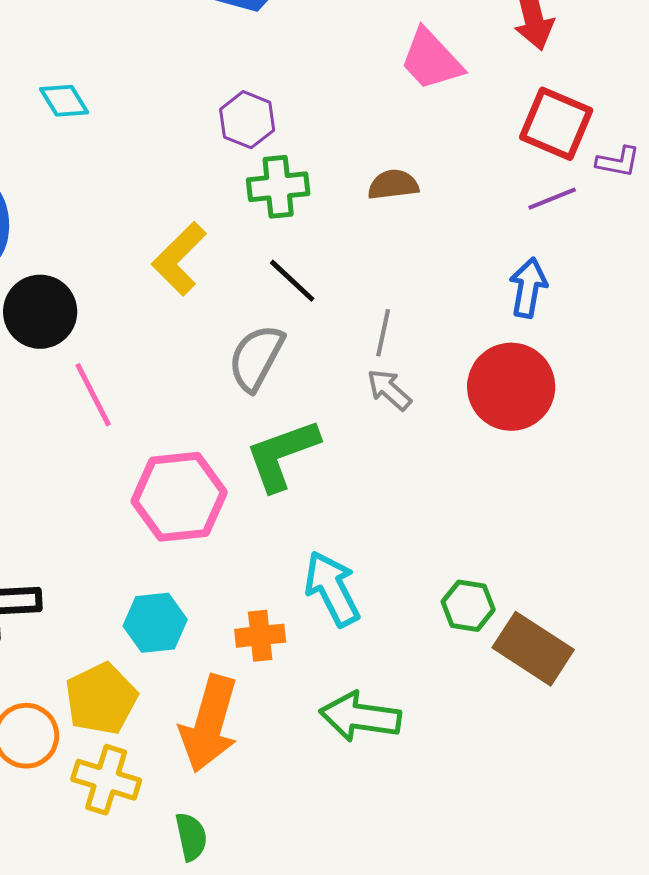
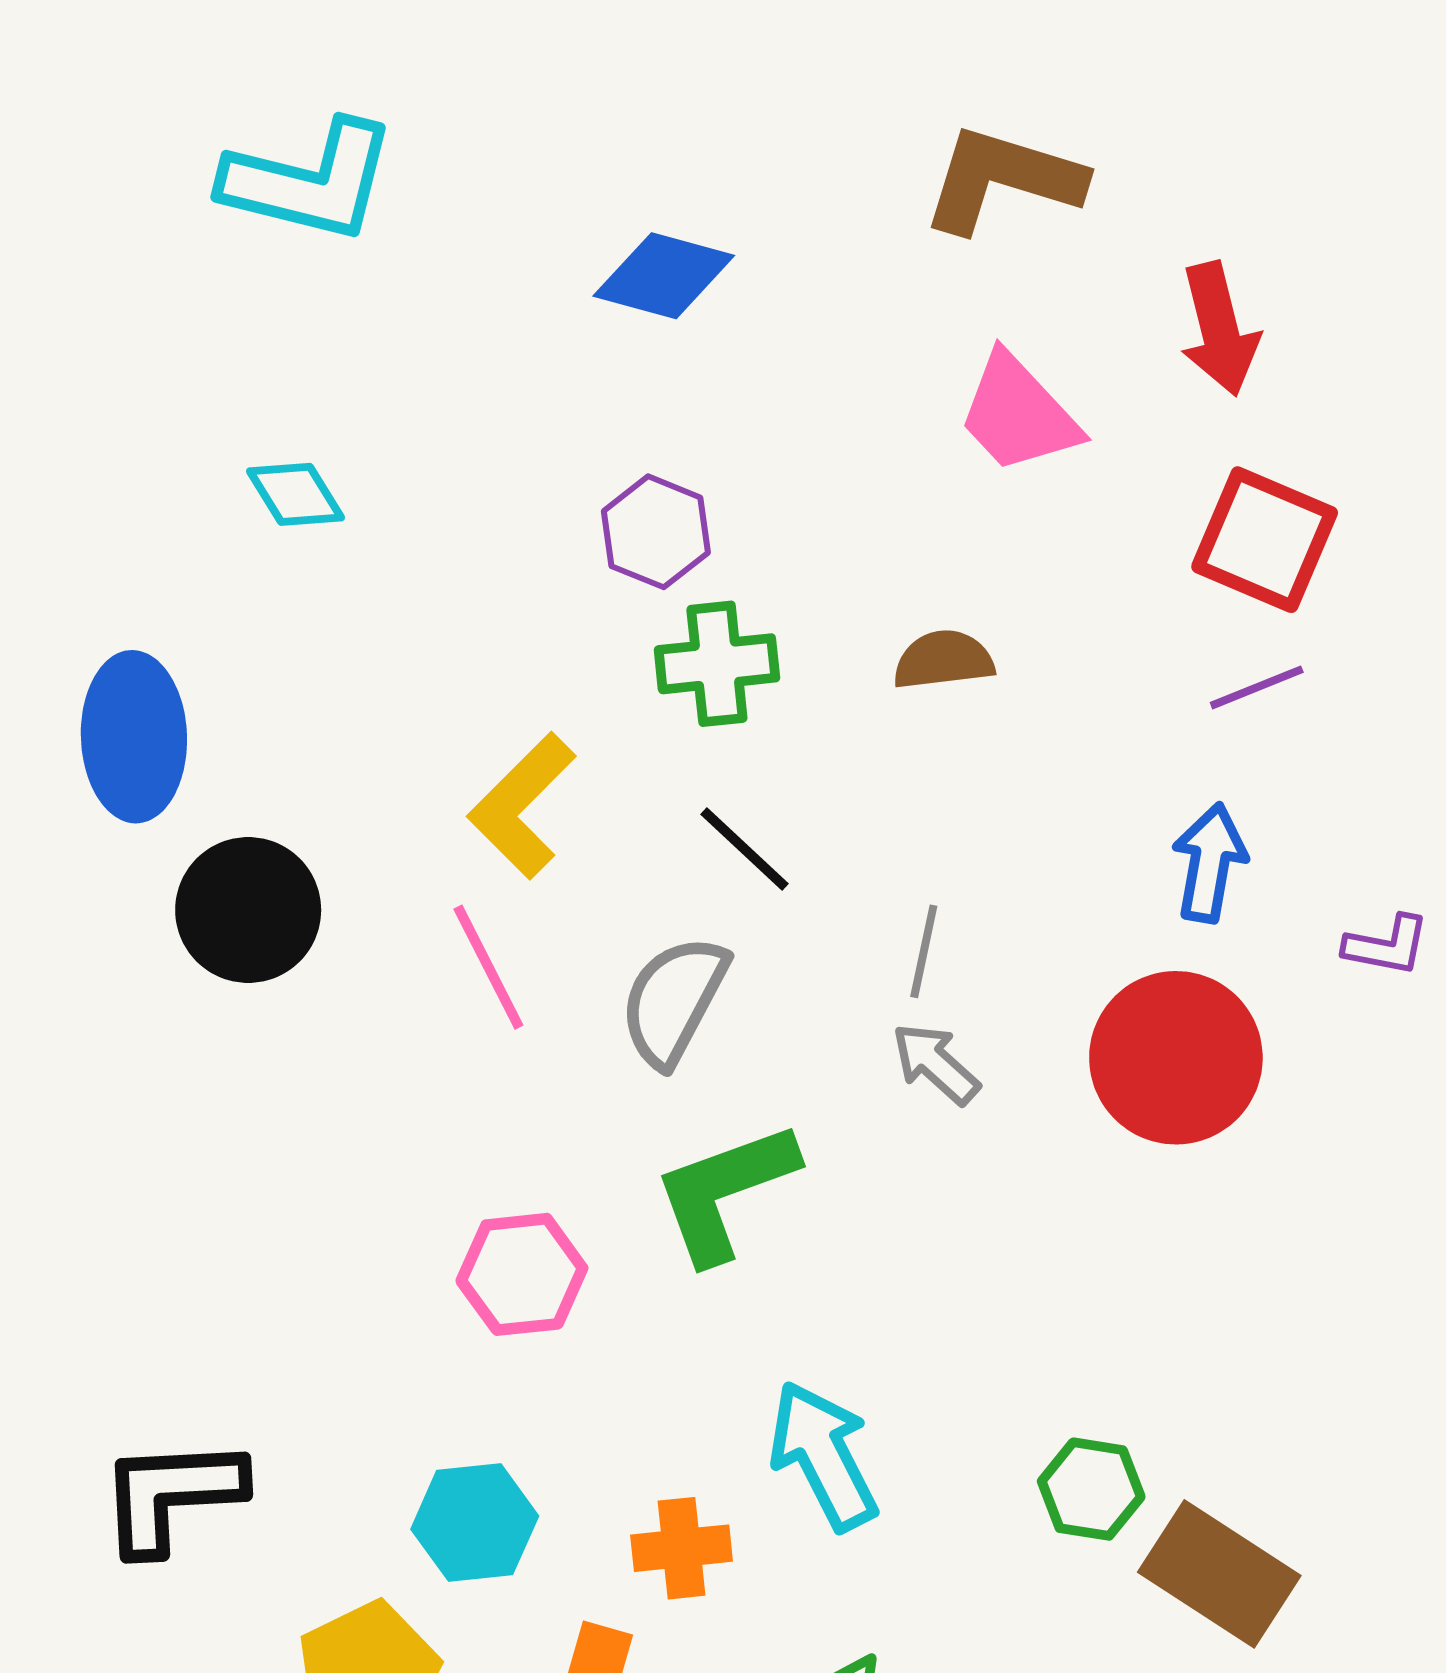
purple L-shape: (618, 162) -> (1387, 945), moved
pink line: (93, 395) -> (488, 967), moved
pink hexagon: (179, 497) -> (522, 1274), size x0.7

